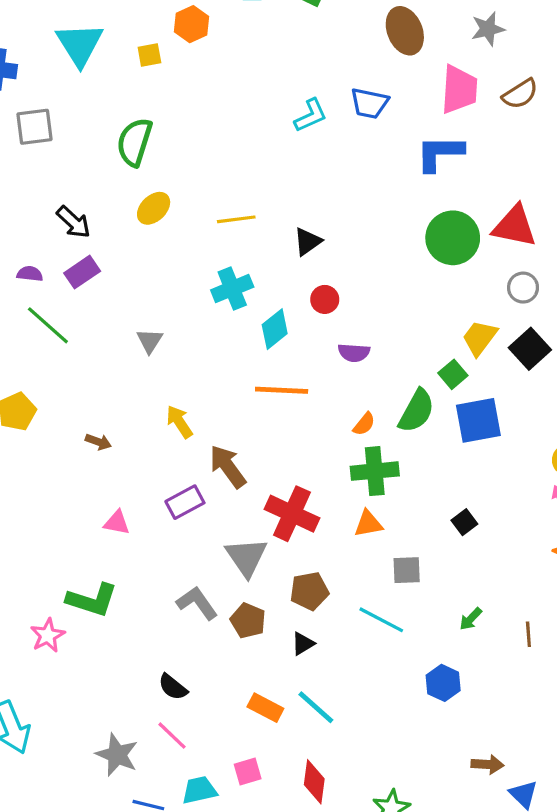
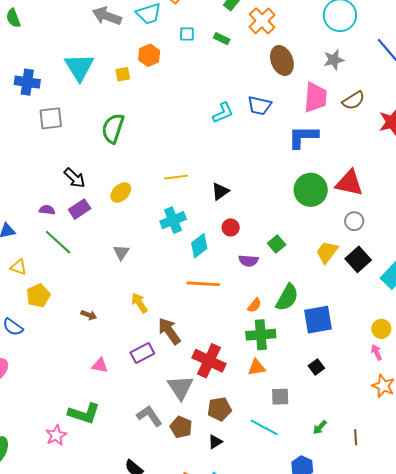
yellow ellipse: (154, 208) -> (121, 192), moved
green square: (453, 374) -> (277, 244), moved
blue square: (478, 420) -> (318, 320), moved

